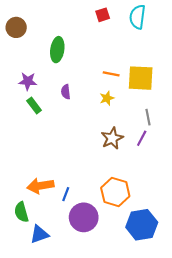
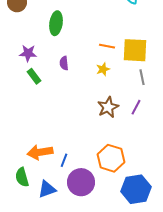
gray line: (148, 117) -> (142, 77), moved
blue triangle: (39, 234) -> (47, 189), moved

